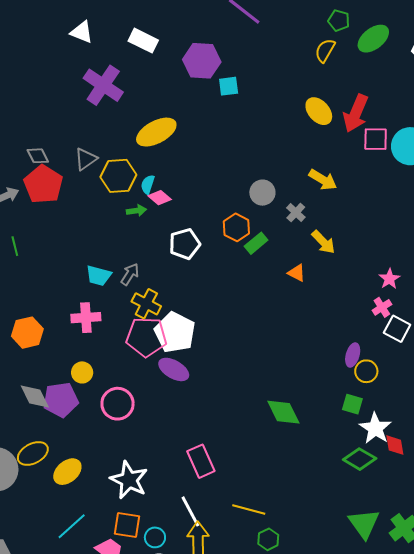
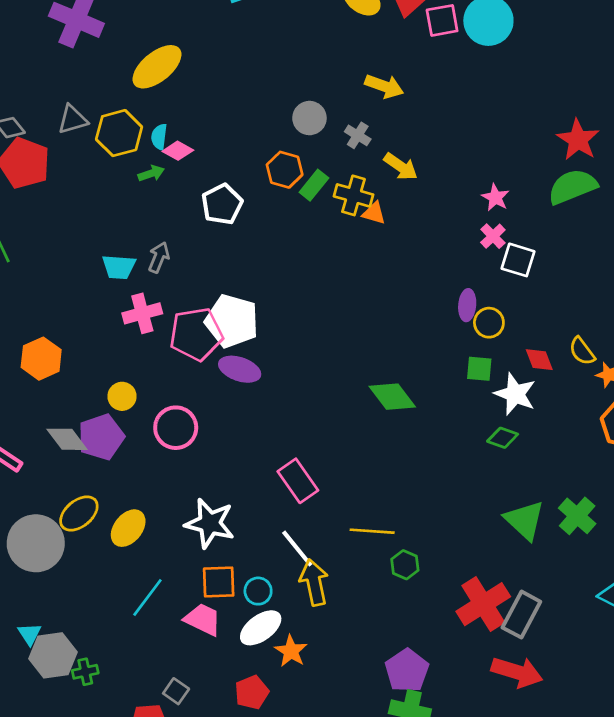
gray triangle: (86, 159) -> (73, 120), turned 30
yellow cross: (146, 304) -> (354, 195), moved
pink cross: (86, 318) -> (142, 313), moved
red diamond: (395, 445) -> (539, 360), moved
green diamond: (360, 459) -> (503, 438), size x0.7

